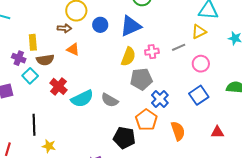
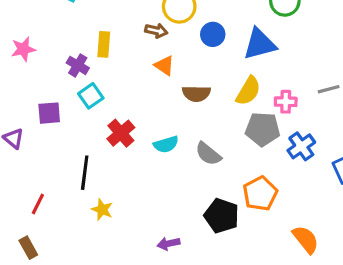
pink cross: (152, 52) -> (286, 102), moved
brown semicircle: (45, 60) -> (196, 94), moved
red cross: (59, 86) -> (121, 133), moved
cyan semicircle: (82, 99) -> (166, 144), size x0.7
blue cross: (160, 99) -> (301, 146), moved
orange semicircle: (178, 131) -> (306, 239), moved, turned -30

